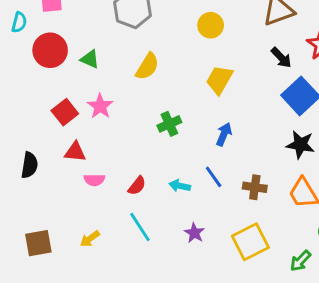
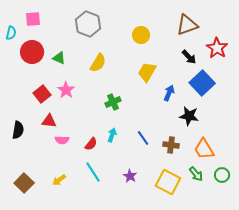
blue arrow: (224, 134) -> (169, 93), moved
black star: (300, 145) -> (189, 116), moved
cyan arrow: (180, 186) -> (112, 135), moved, turned 96
yellow square: (250, 242) -> (168, 182), turned -35
brown square: (38, 243) -> (24, 183), turned -36
green arrow: (300, 261) -> (196, 174), moved, turned -84

